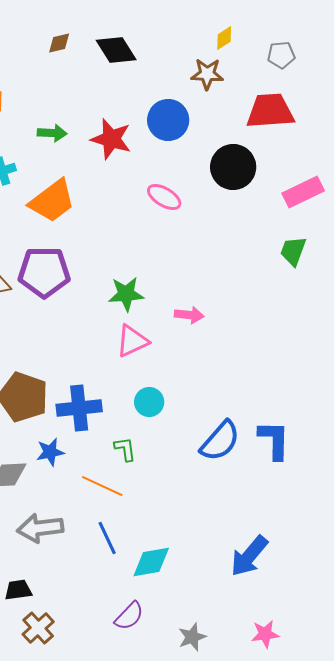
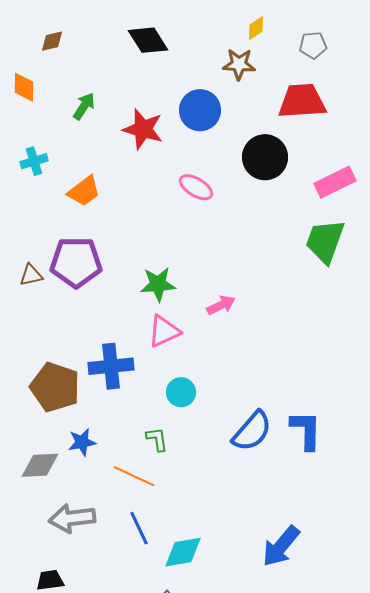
brown diamond: (59, 43) -> (52, 41), moved
green arrow: (52, 133) -> (84, 106), moved, turned -60
orange trapezoid: (52, 201) -> (84, 191), size x0.7
green trapezoid: (293, 251) -> (325, 241), size x1.5
pink arrow: (189, 315) -> (221, 305), turned -32
blue cross: (79, 408) -> (111, 366), moved

